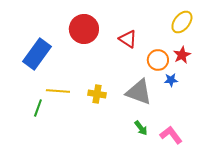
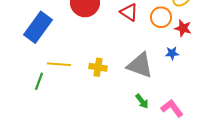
red star: (182, 55) -> (183, 28), turned -30
orange circle: (158, 60) -> (161, 17), moved

